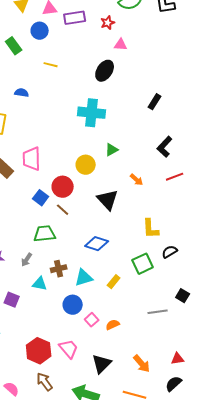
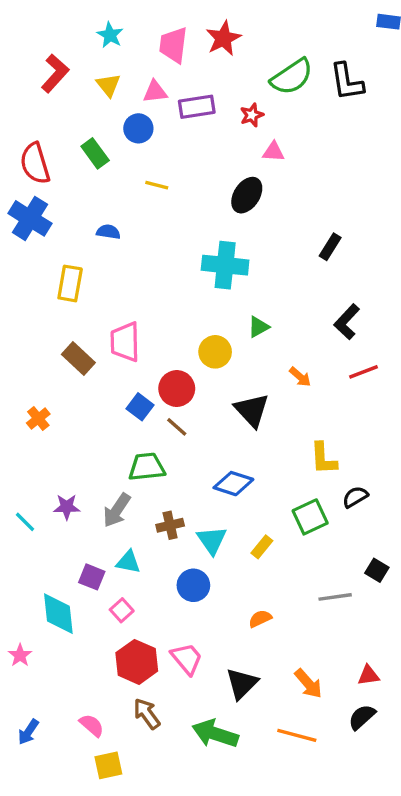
gray arrow: (27, 260) -> (117, 510), size x1.5
cyan triangle: (84, 278) -> (212, 540), turned -48
cyan triangle: (40, 284) -> (128, 562), moved
pink square: (92, 320) -> (122, 610), moved

